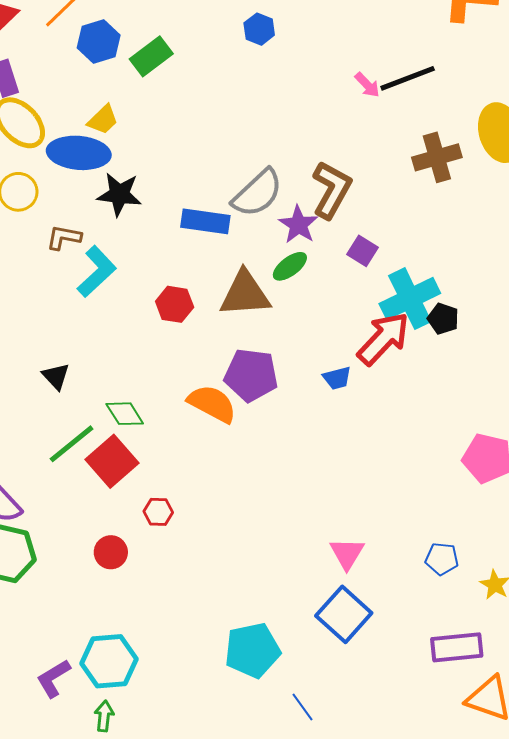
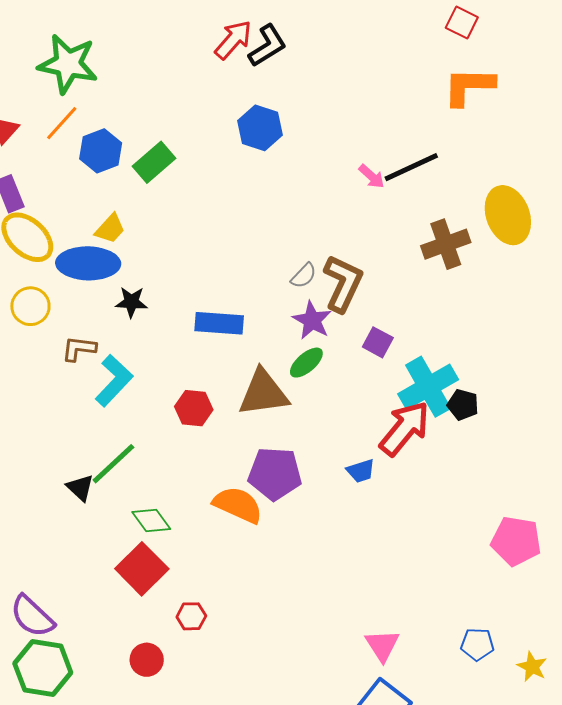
blue hexagon: (259, 29) -> (260, 128), size x1.4
gray semicircle: (257, 193) -> (304, 276), moved, size x0.5
black star: (119, 194) -> (131, 302), size x0.7
green line: (72, 444) -> (113, 464), moved

